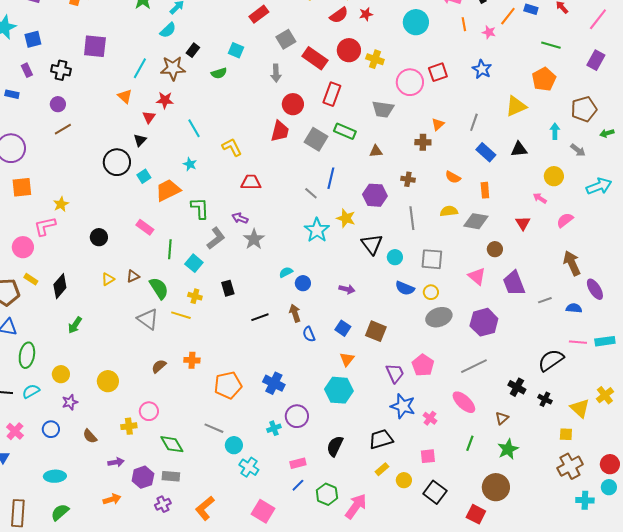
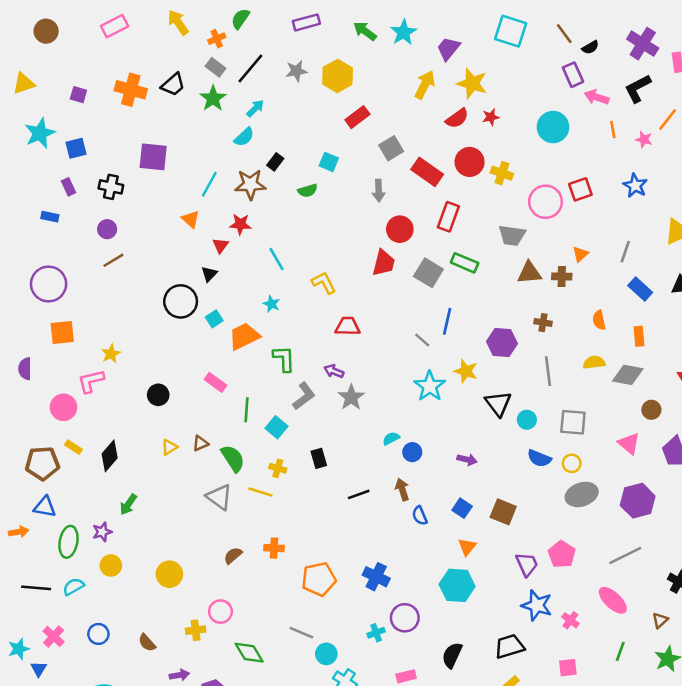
brown triangle: (376, 151) -> (529, 273), moved, size x1.5
orange semicircle: (453, 177) -> (599, 320), turned 49
purple star: (70, 402) -> (102, 532), moved

